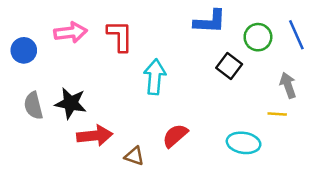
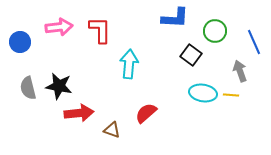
blue line: (296, 35) -> (254, 42), moved
cyan ellipse: (244, 143) -> (203, 93), moved

